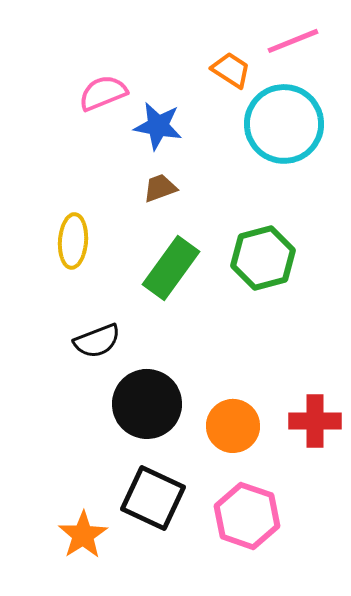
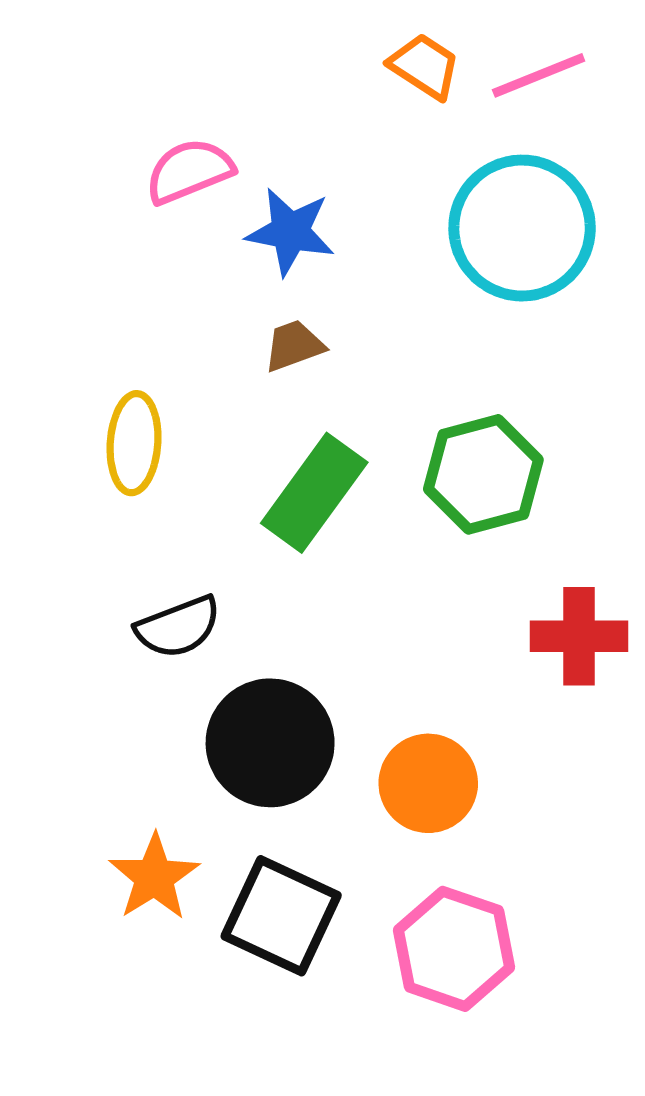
orange trapezoid: (231, 70) -> (425, 66), moved
red cross: (315, 421) -> (579, 636), moved
orange star: (83, 535) -> (154, 877), moved

